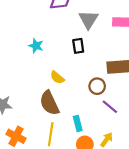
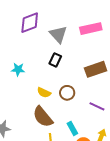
black rectangle: (78, 46) -> (55, 60), turned 48
brown circle: (97, 86) -> (67, 93), moved

